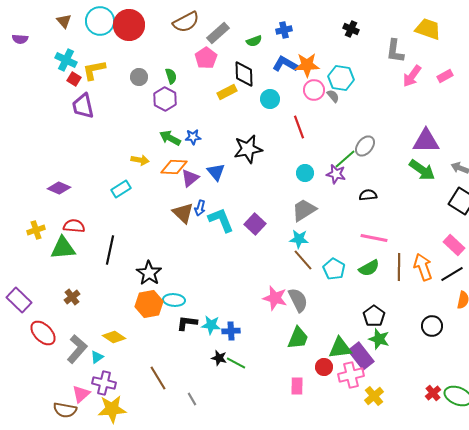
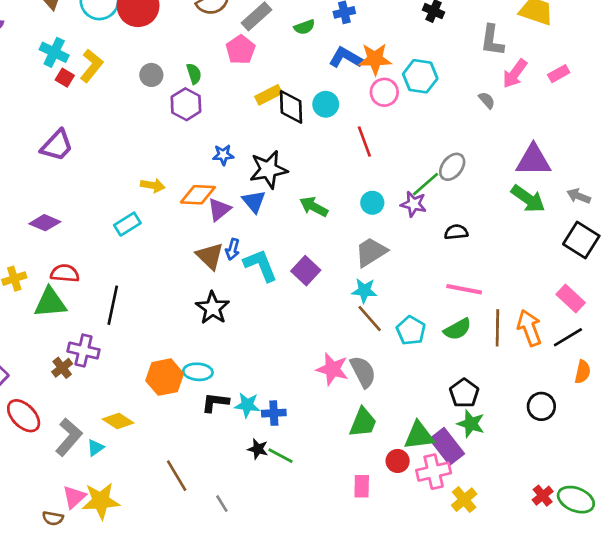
yellow L-shape: (94, 70) -> (91, 66), turned 140
black diamond: (244, 74) -> (291, 107), moved
gray semicircle: (333, 96) -> (487, 100), moved
purple trapezoid: (83, 106) -> (57, 146), moved, turned -124
green arrow: (170, 138) -> (314, 207), moved
black star: (248, 149) -> (268, 169), moved
black star: (149, 273) -> (213, 308), moved
purple cross: (104, 383) -> (83, 350), moved
yellow star: (112, 409) -> (101, 501), moved
brown semicircle: (65, 410) -> (53, 518), size x0.7

